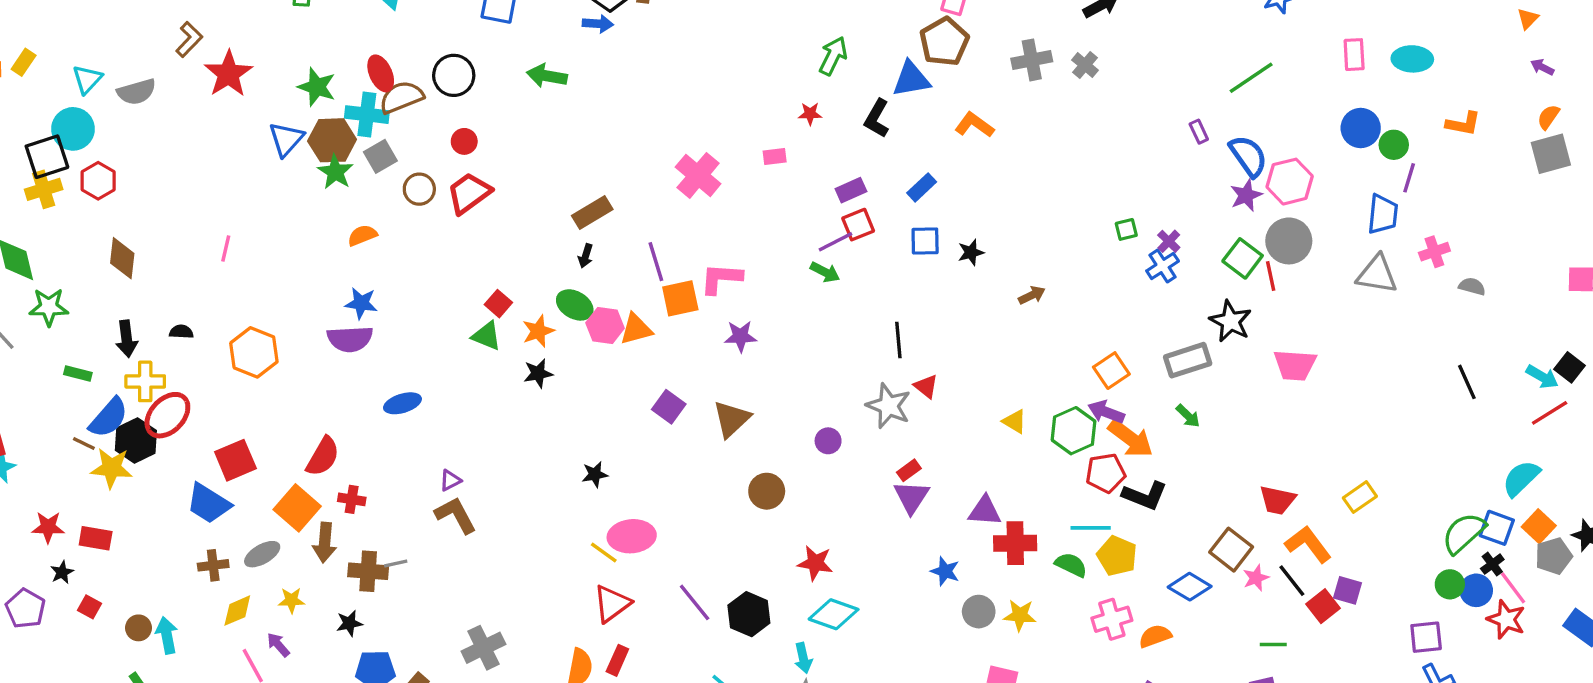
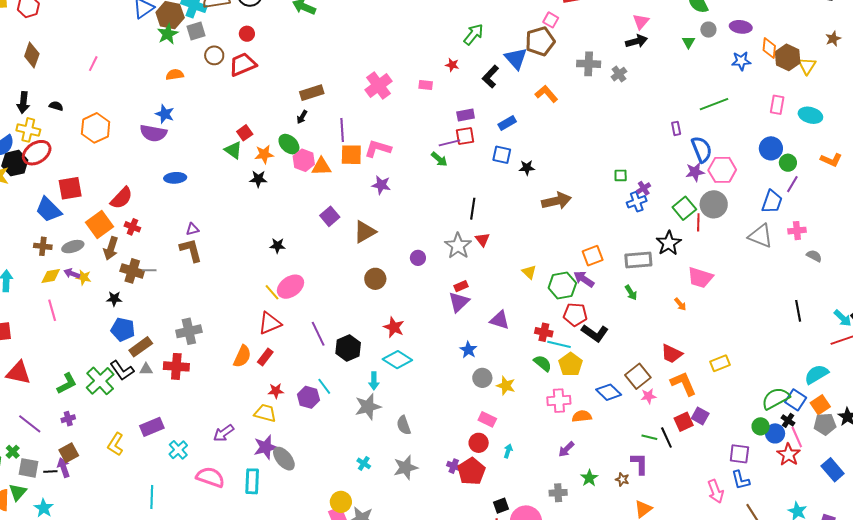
blue triangle: (911, 79) -> (516, 58), turned 45
brown arrow: (1032, 295) -> (557, 201), size x1.8
orange arrow: (1131, 439) -> (680, 304), moved, size x0.5
pink ellipse: (632, 536) -> (291, 287), turned -44
red cross: (1015, 543) -> (544, 332), moved, size x0.7
black cross: (1492, 564) -> (788, 420), turned -32
black line: (1292, 581) -> (666, 438), moved
purple arrow: (278, 645) -> (72, 274), moved, turned -42

